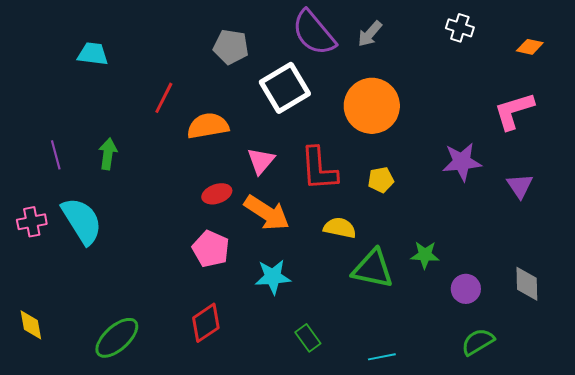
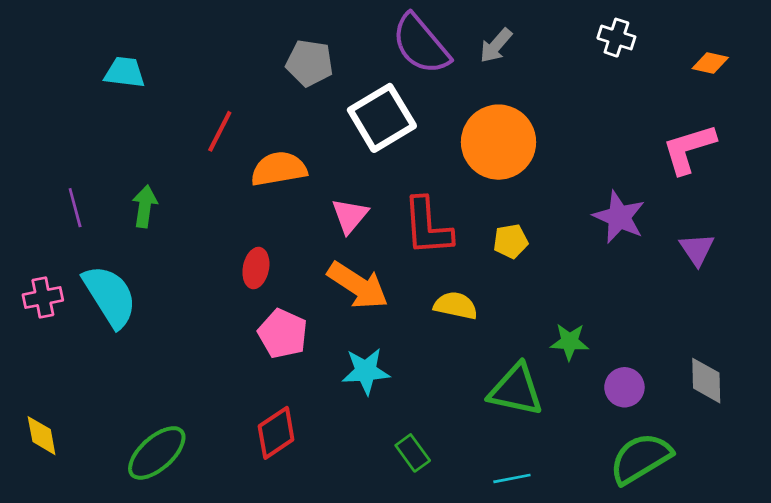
purple star: (462, 162) -> (619, 217), turned 30
red ellipse: (217, 194) -> (256, 268), moved, turned -60
green triangle: (373, 269) -> (516, 390), moved
green semicircle: (478, 342) -> (641, 458), size x1.4

